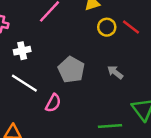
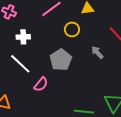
yellow circle: (107, 27) -> (72, 29), moved
gray arrow: (115, 72) -> (97, 52), moved

